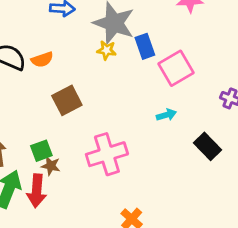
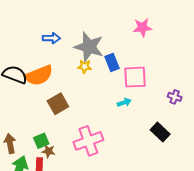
orange semicircle: (42, 60) -> (39, 75), size x1.8
pink square: (176, 68) -> (135, 77), turned 30
cyan arrow: (166, 115) -> (124, 102), moved

